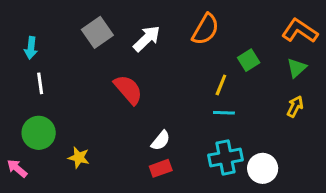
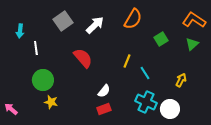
white line: (40, 83) -> (36, 48), moved
yellow line: (221, 85) -> (127, 61), moved
yellow arrow: (295, 107) -> (181, 80), moved
cyan line: (224, 113) -> (145, 73), turned 56
green circle: (39, 133) -> (43, 80), moved
cyan cross: (226, 158) -> (146, 102), turned 35

